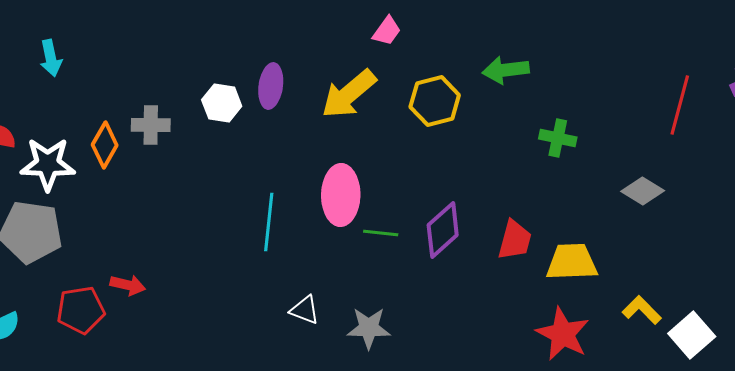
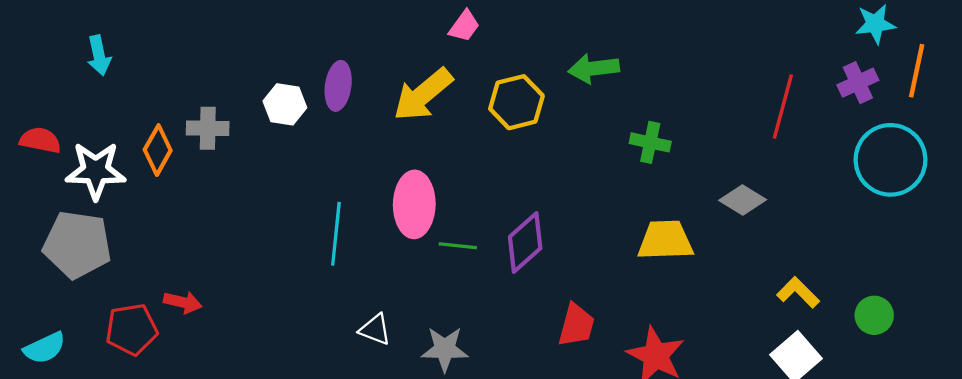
red trapezoid: (515, 240) -> (576, 325), moved
yellow trapezoid: (572, 262) -> (665, 240), moved
yellow L-shape: (642, 310) -> (798, 292), moved

